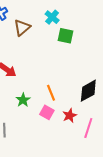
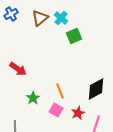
brown triangle: (22, 28) -> (40, 18), moved
green square: (66, 36) -> (74, 36), turned -35

